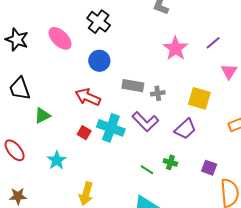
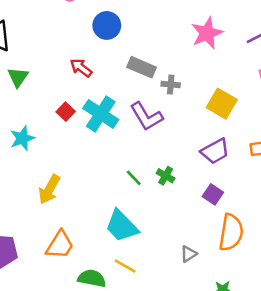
red arrow: (88, 97) -> (81, 68), size x0.7
green triangle: (42, 115) -> (18, 77), turned -42
purple trapezoid: (185, 129) -> (215, 151), moved

